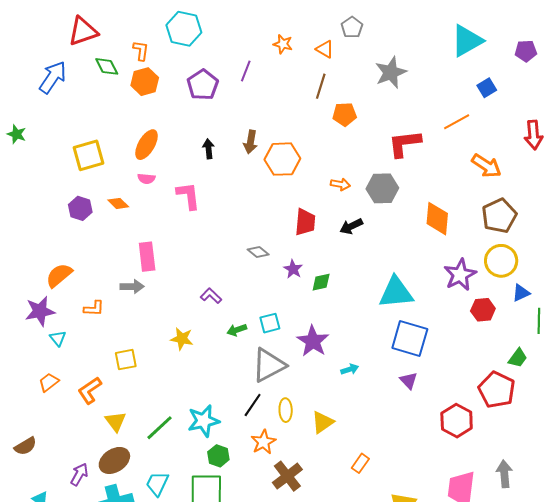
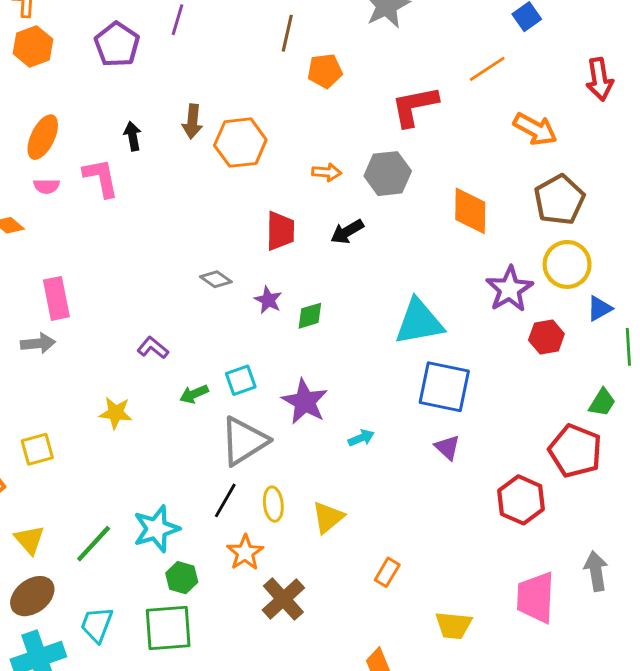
pink L-shape: (188, 196) -> (101, 178), moved

